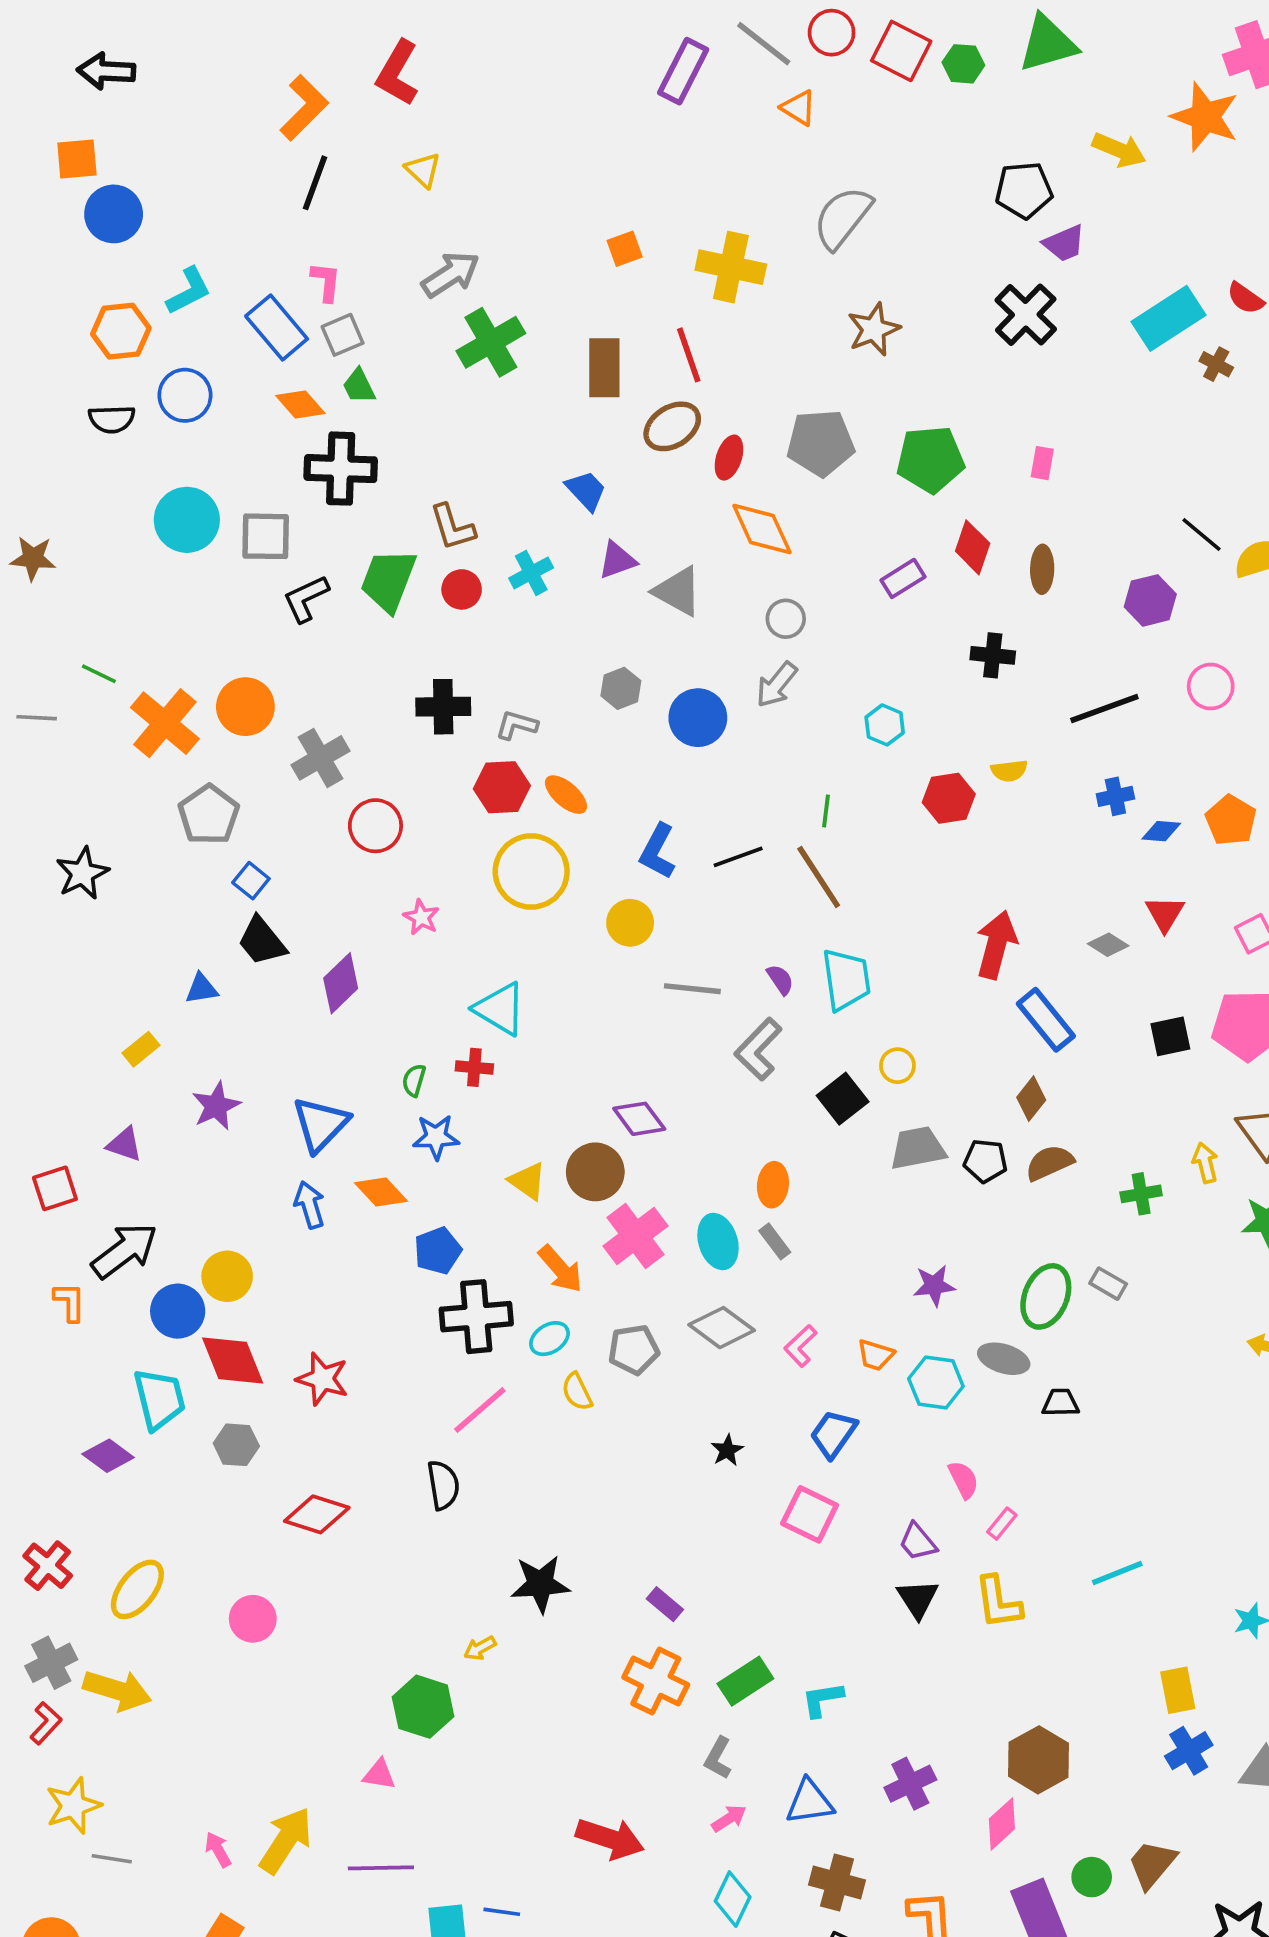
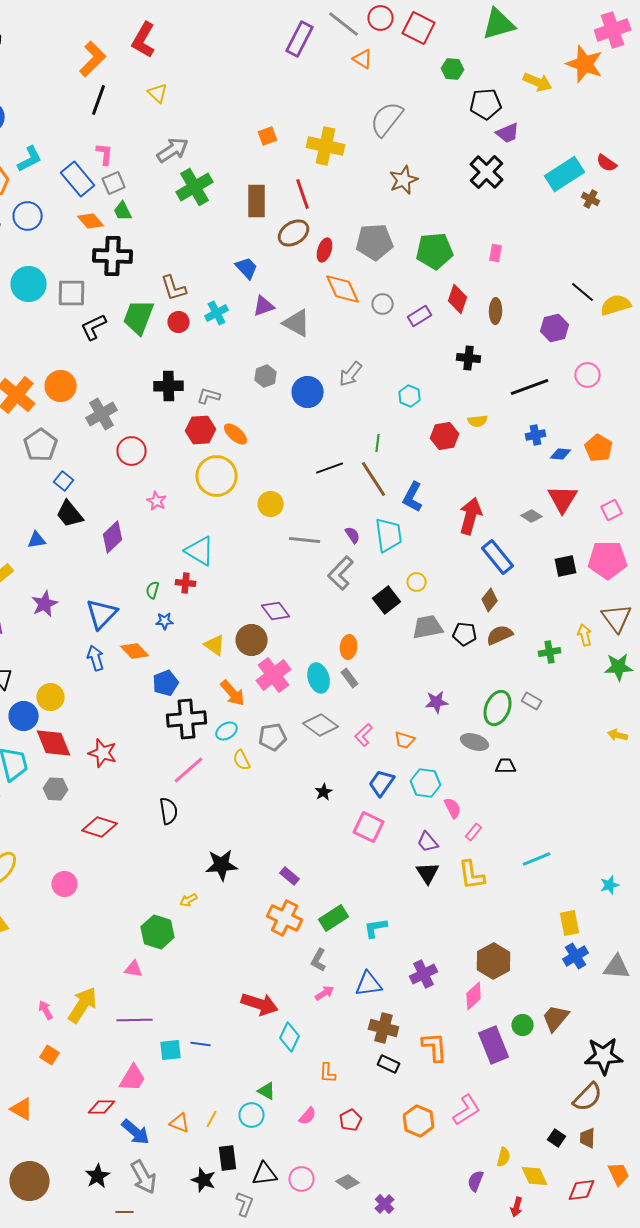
green hexagon: (963, 64) -> (453, 69), moved
gray circle: (786, 619) -> (383, 304), moved
blue L-shape: (658, 851) -> (413, 497), moved
red triangle: (1165, 914) -> (563, 499), size x1.4
blue star: (436, 1137) -> (165, 621), size x0.7
cyan hexagon: (936, 1383) -> (426, 783), moved
cyan diamond: (733, 1899) -> (290, 1037), moved

